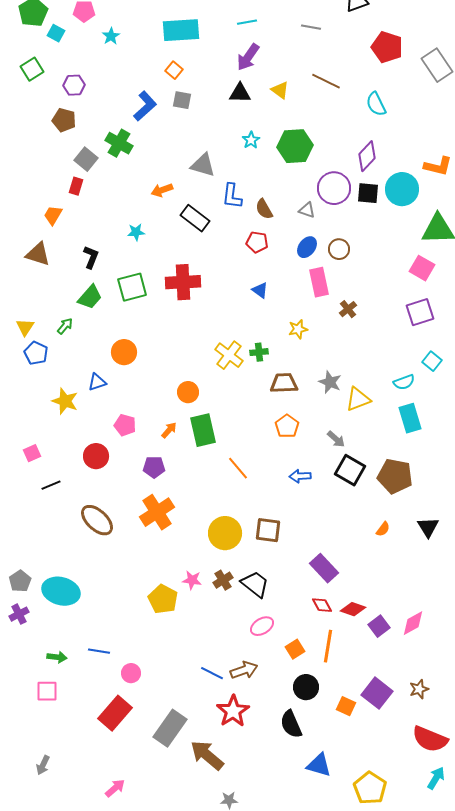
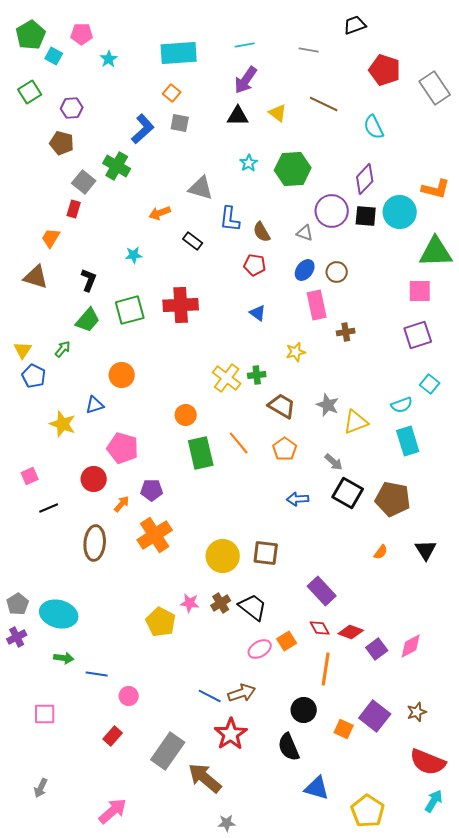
black rectangle: (195, 218) -> (193, 241), size x0.7
pink square: (422, 268) -> (420, 291), turned -30
brown cross: (348, 309) -> (346, 332), turned 30
brown trapezoid: (284, 383) -> (282, 406), turned 32
pink pentagon: (125, 425) -> (123, 448), size x1.4
orange arrow: (169, 430) -> (122, 504), moved
orange line: (238, 468) -> (239, 443), moved
brown ellipse: (97, 520) -> (95, 543), turned 52
orange square: (295, 649) -> (287, 641), moved
green arrow: (57, 657) -> (64, 658), moved
red rectangle: (115, 713) -> (113, 736), size x0.6
pink arrow: (115, 788) -> (113, 811), size x1.4

